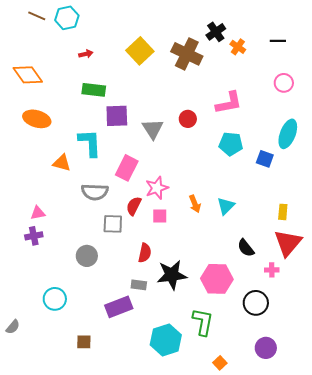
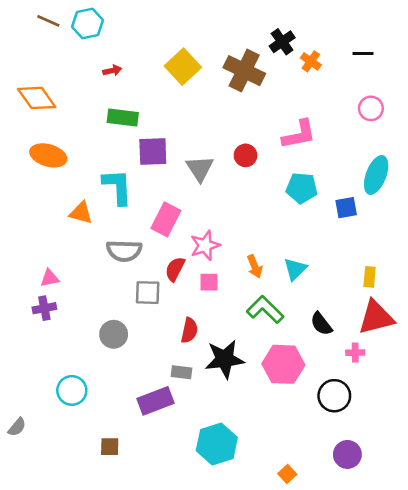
blue square: (265, 159) -> (346, 208), turned -30
red triangle: (288, 243) -> (376, 317), turned 36
green L-shape: (203, 322) -> (265, 309), moved, turned -56

